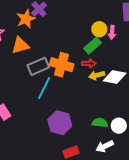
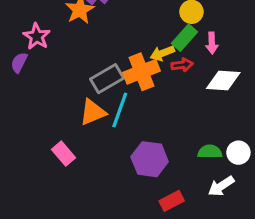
pink arrow: (112, 32) -> (212, 43), moved
orange triangle: (20, 45) -> (93, 112), moved
orange cross: (62, 65) -> (142, 72), turned -30
yellow arrow: (97, 75) -> (162, 53), moved

